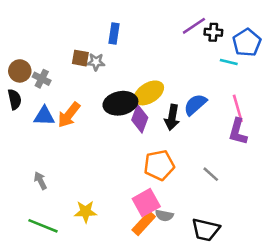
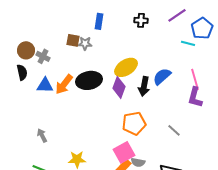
purple line: (194, 26) -> (177, 15), moved
black cross: (213, 32) -> (141, 20), moved
black ellipse: (120, 103) -> (89, 80), moved

